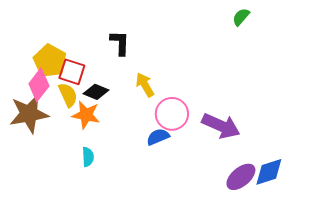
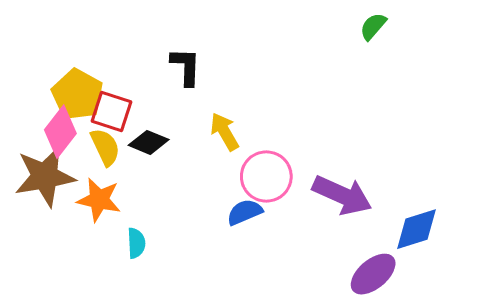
orange star: (86, 115) -> (99, 200), moved
blue diamond: (269, 172) -> (416, 229), moved

